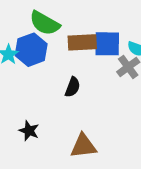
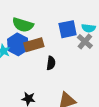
brown rectangle: (82, 42) -> (34, 45), moved

